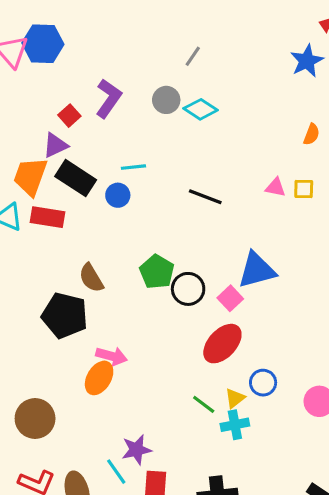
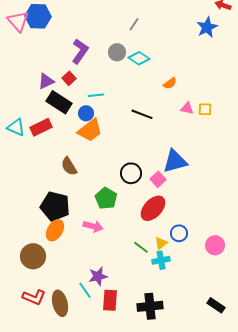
red square: (69, 116) -> (69, 78), moved
orange semicircle: (311, 134) -> (170, 83), moved, turned 32
orange trapezoid: (30, 176) -> (90, 130), moved, turned -148
red rectangle: (48, 217) -> (41, 127), turned -35
green pentagon: (157, 272) -> (106, 198), moved
black pentagon: (65, 315) -> (55, 206), moved
pink arrow: (112, 356) -> (93, 226), moved
orange ellipse: (99, 378) -> (55, 230), moved

